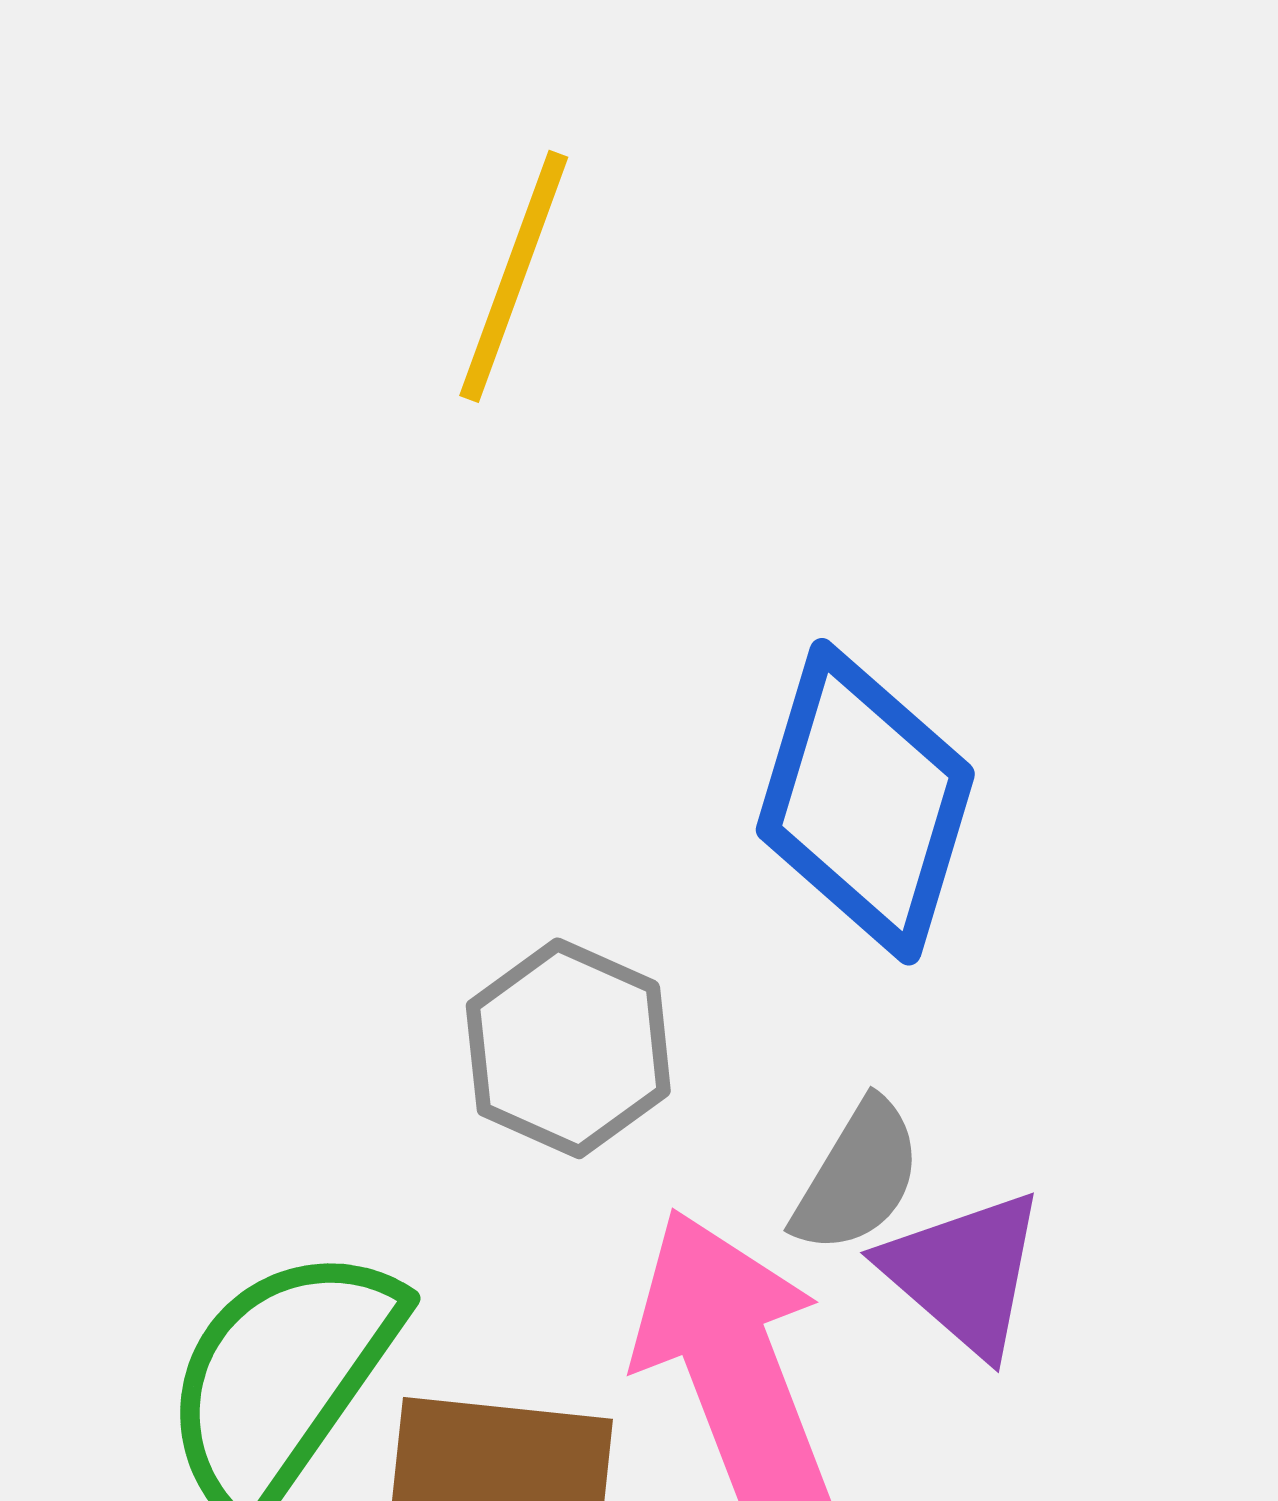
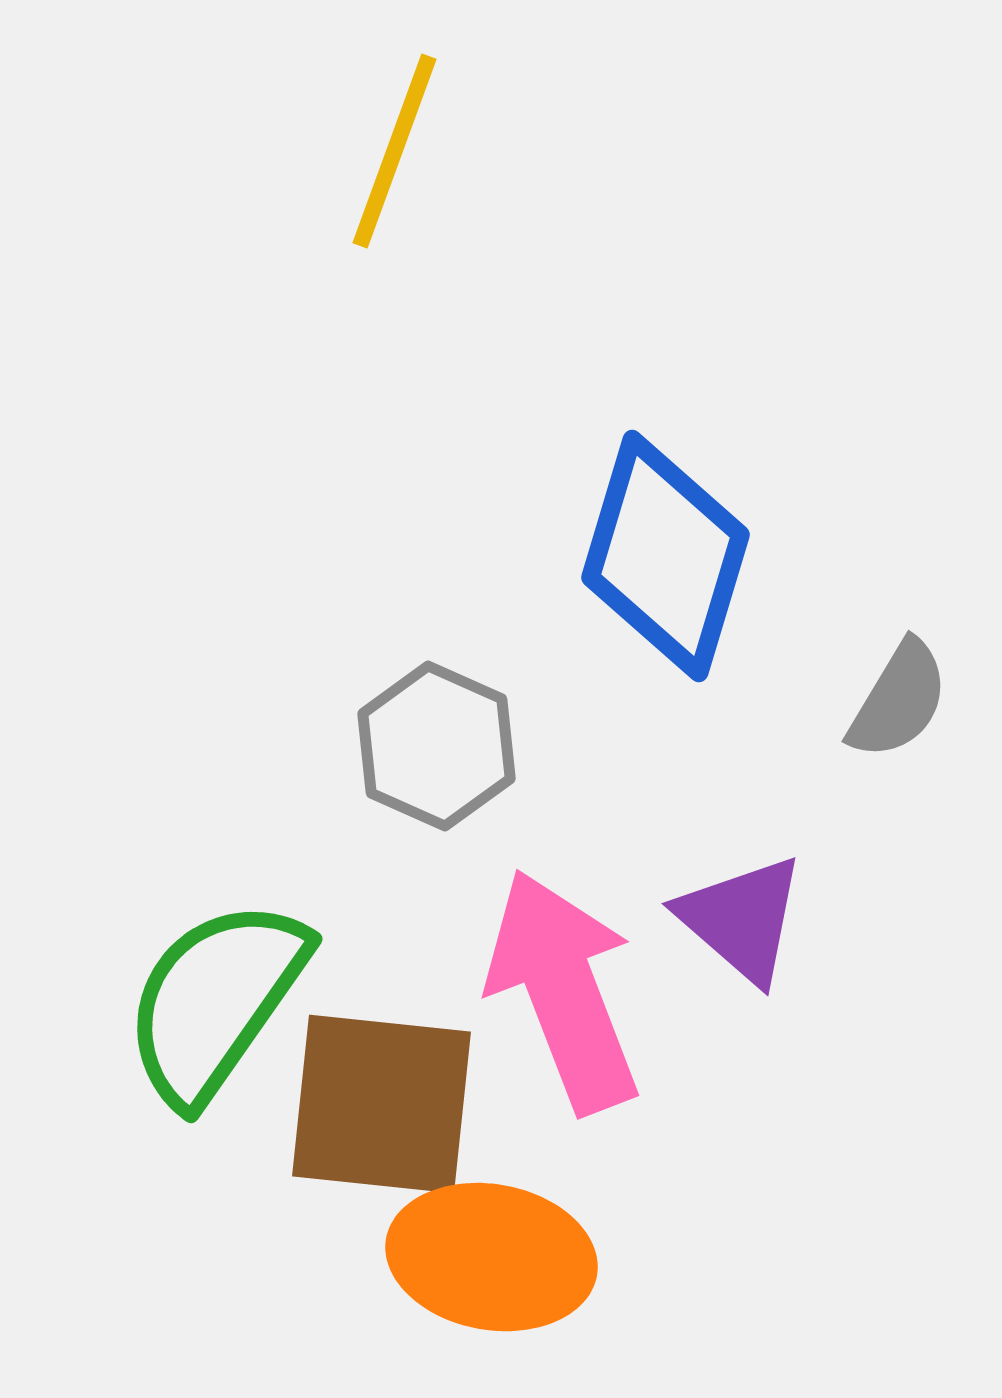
gray semicircle: (858, 1177) -> (899, 700), moved

